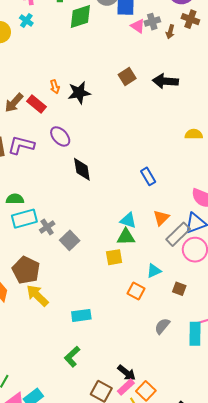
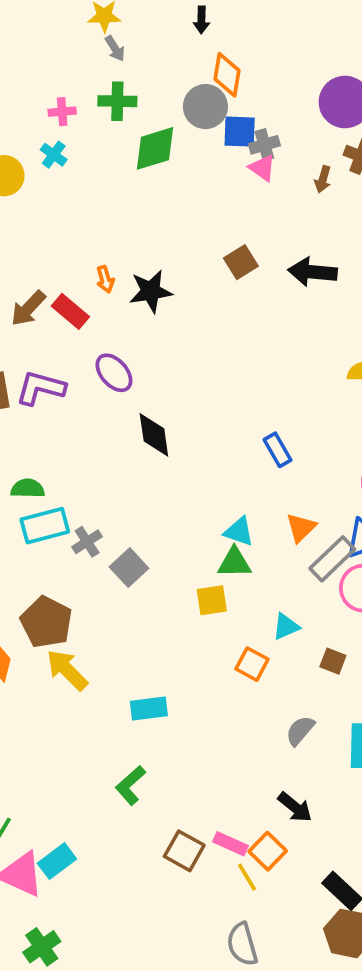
gray cross: (152, 22) -> (264, 145), moved
black arrow: (127, 373) -> (295, 807), moved
pink rectangle: (126, 387) -> (230, 844), turned 66

